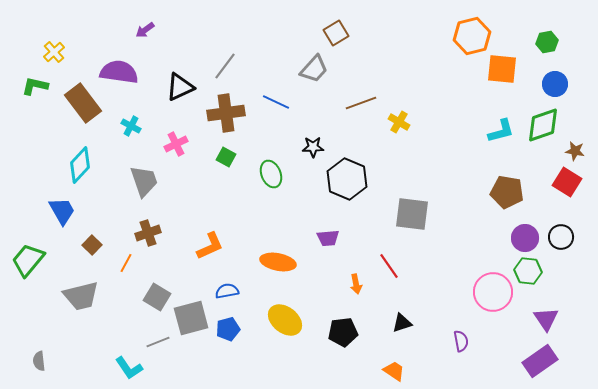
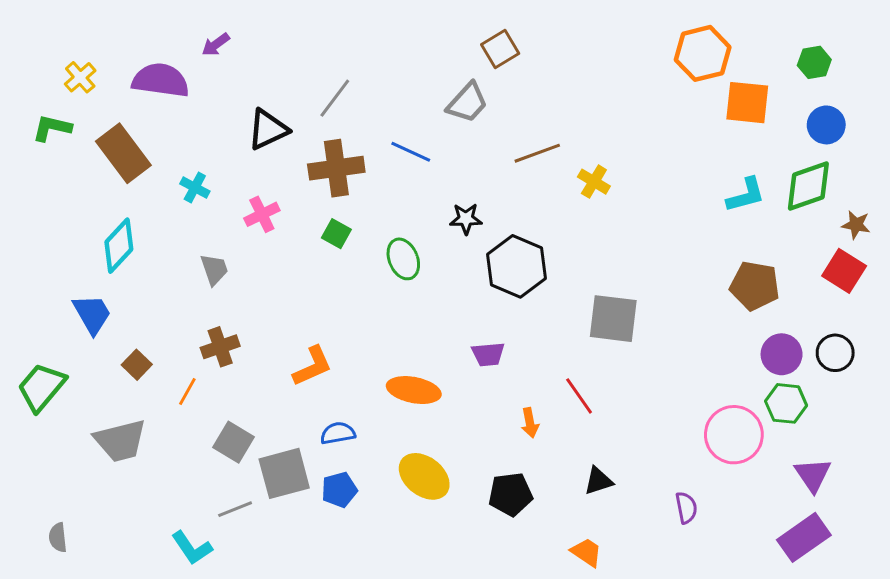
purple semicircle: (119, 72) -> (161, 80), moved
gray trapezoid: (144, 181) -> (214, 269), size x0.7

